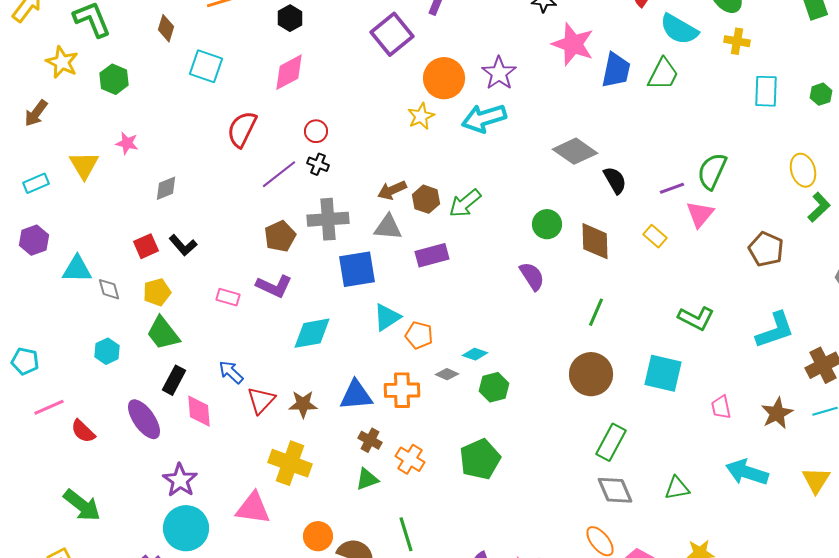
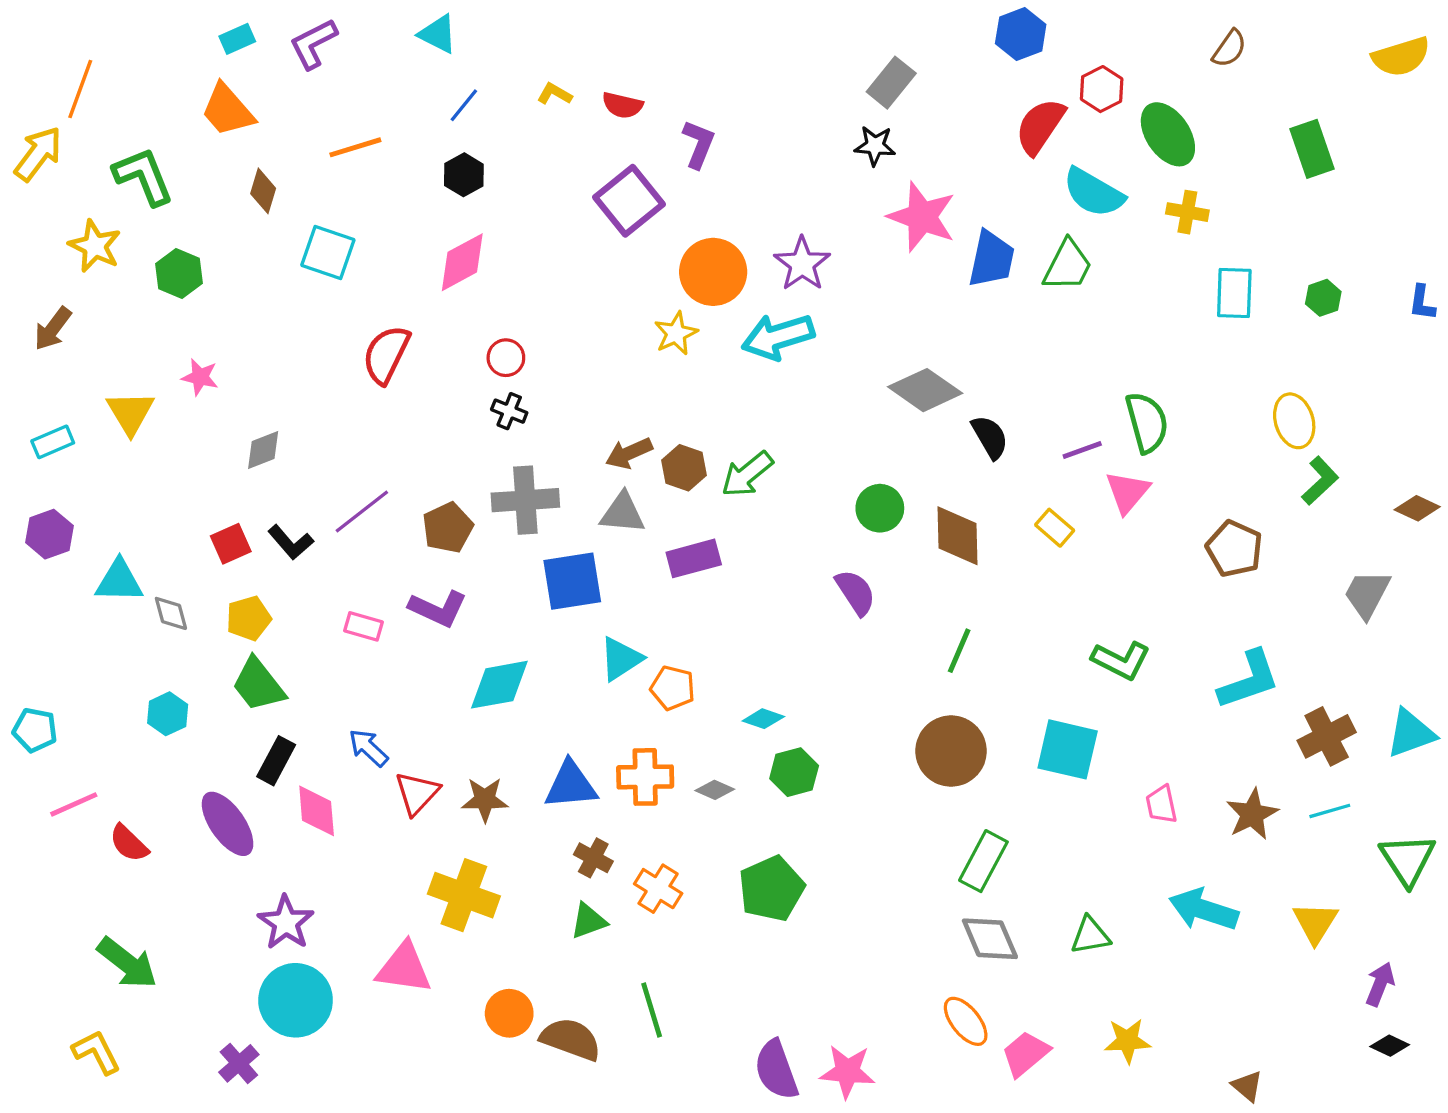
green semicircle: (712, 171) -> (1147, 422), turned 141
purple line: (279, 174) -> (362, 511), moved
gray diamond: (447, 374) -> (715, 790), moved

